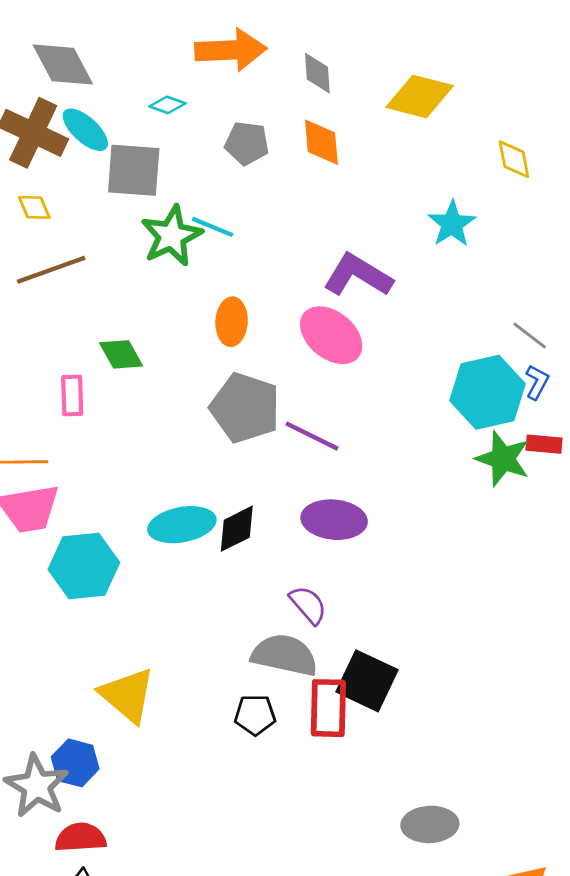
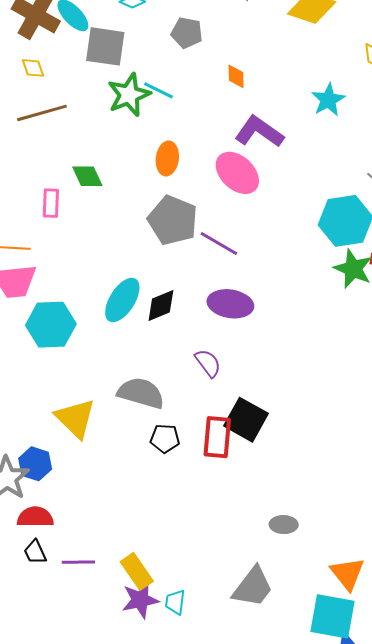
orange diamond: (321, 142) -> (236, 76), moved, size x0.7
cyan ellipse: (182, 525) -> (122, 300), turned -51
gray semicircle: (285, 655) -> (141, 393), moved
gray ellipse: (430, 824) -> (284, 525), size x0.7

